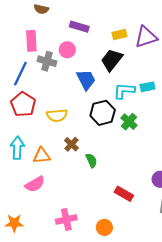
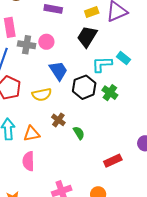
pink circle: (67, 50) -> (46, 42), moved
blue trapezoid: (86, 80) -> (58, 71), moved
cyan rectangle: (147, 87) -> (123, 58), turned 56
pink semicircle: (35, 184) -> (28, 161), turned 126
red rectangle: (124, 194) -> (113, 161), turned -48

